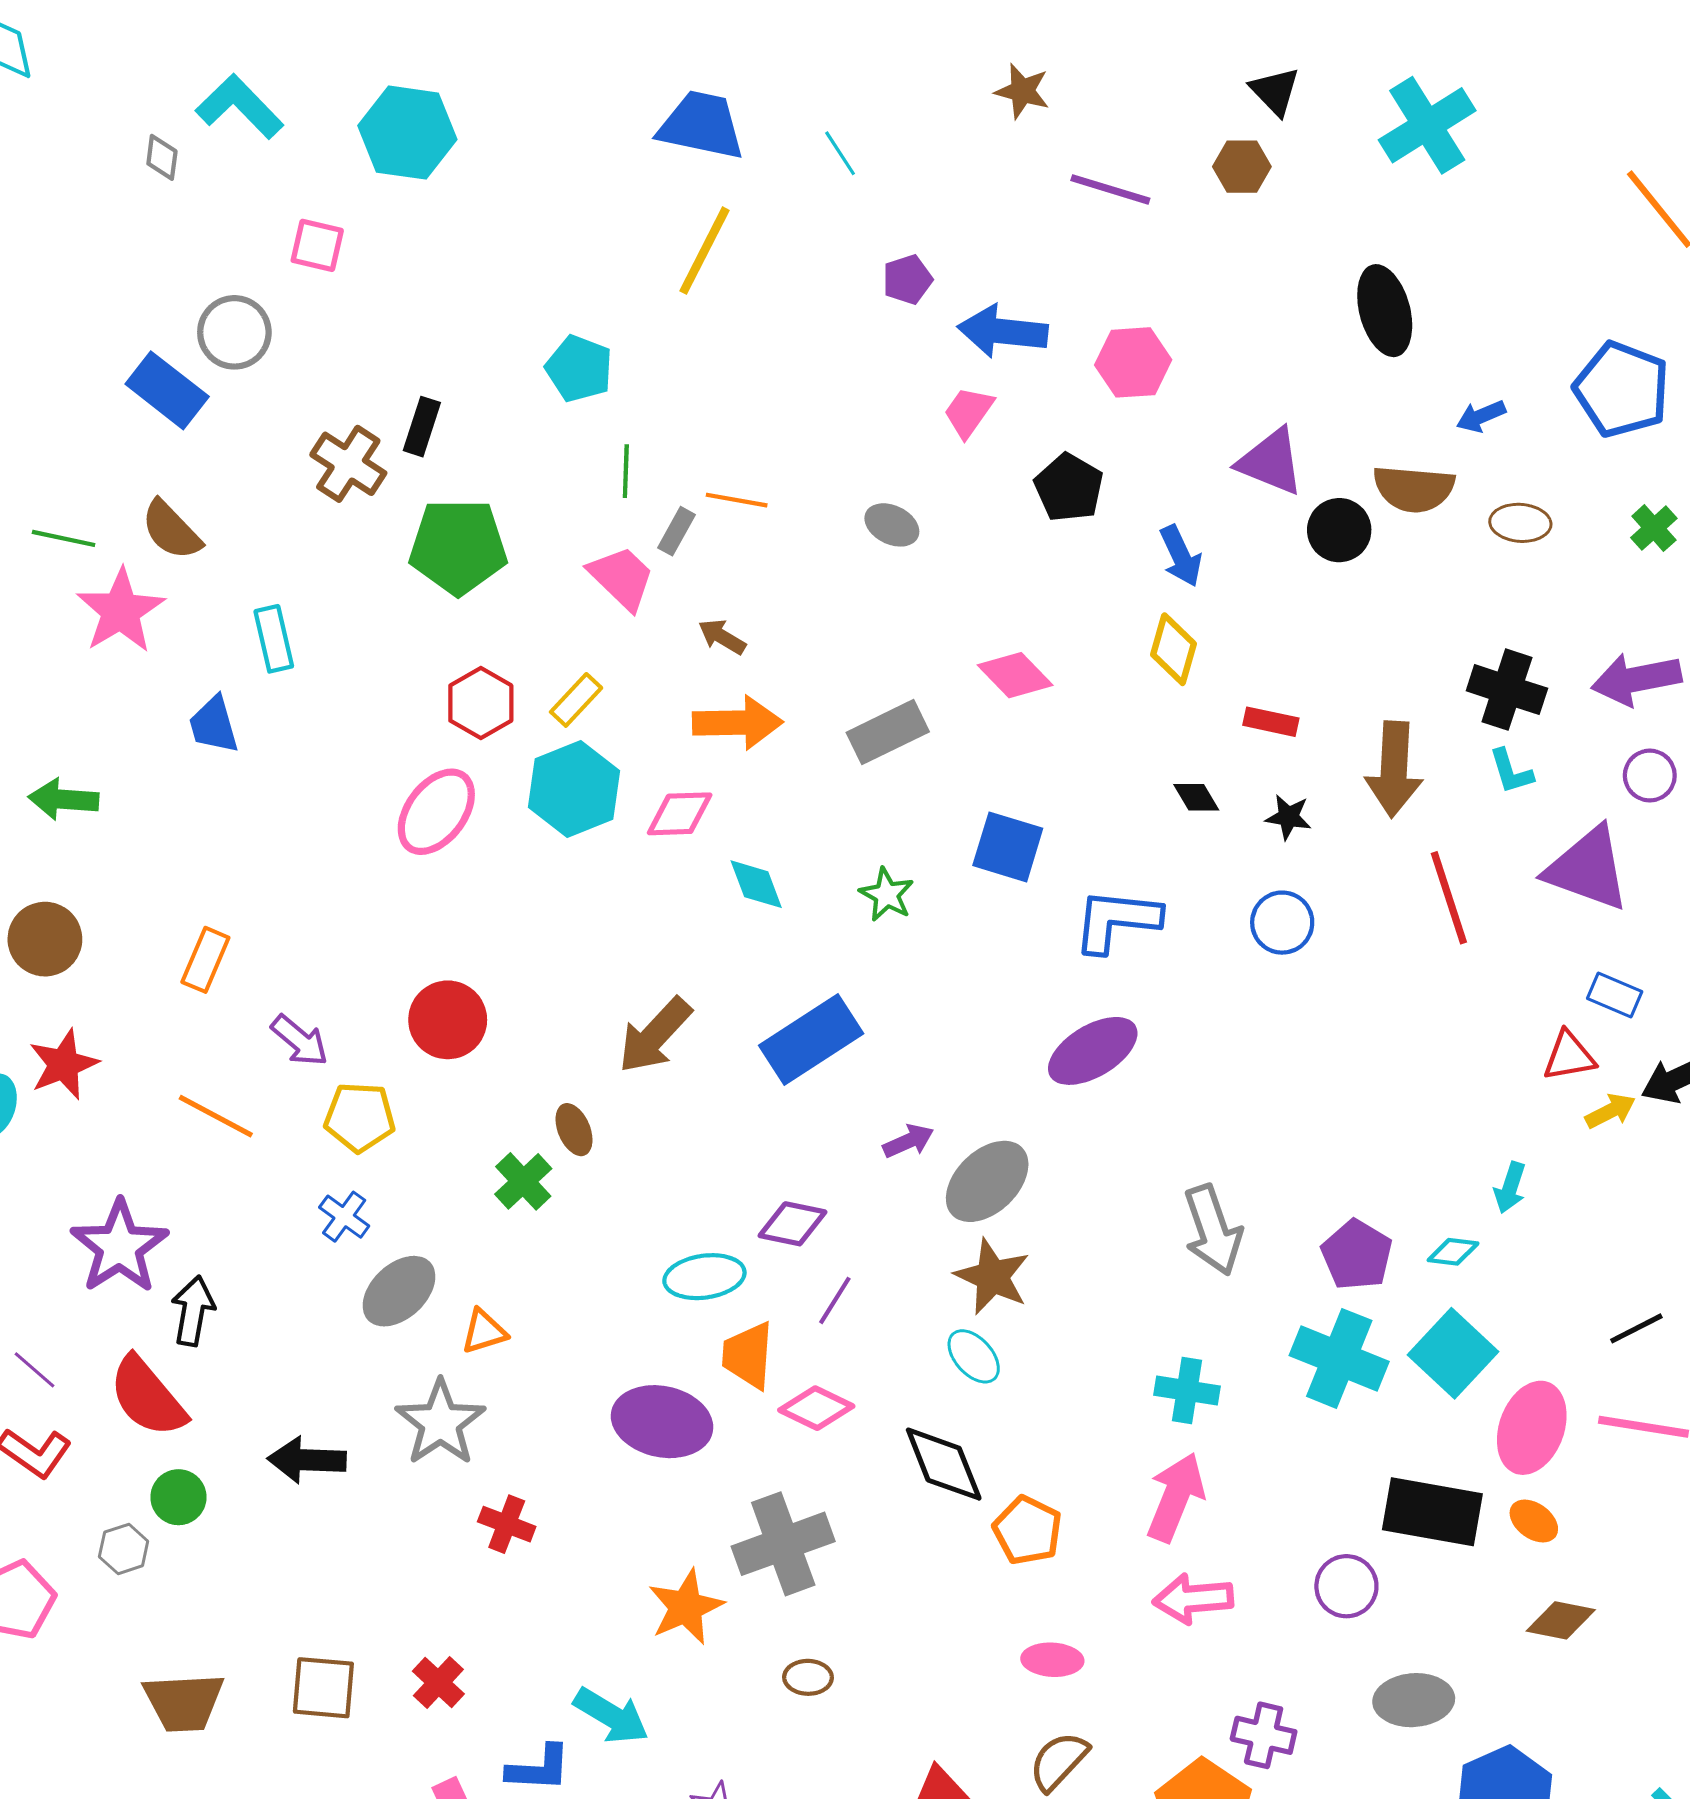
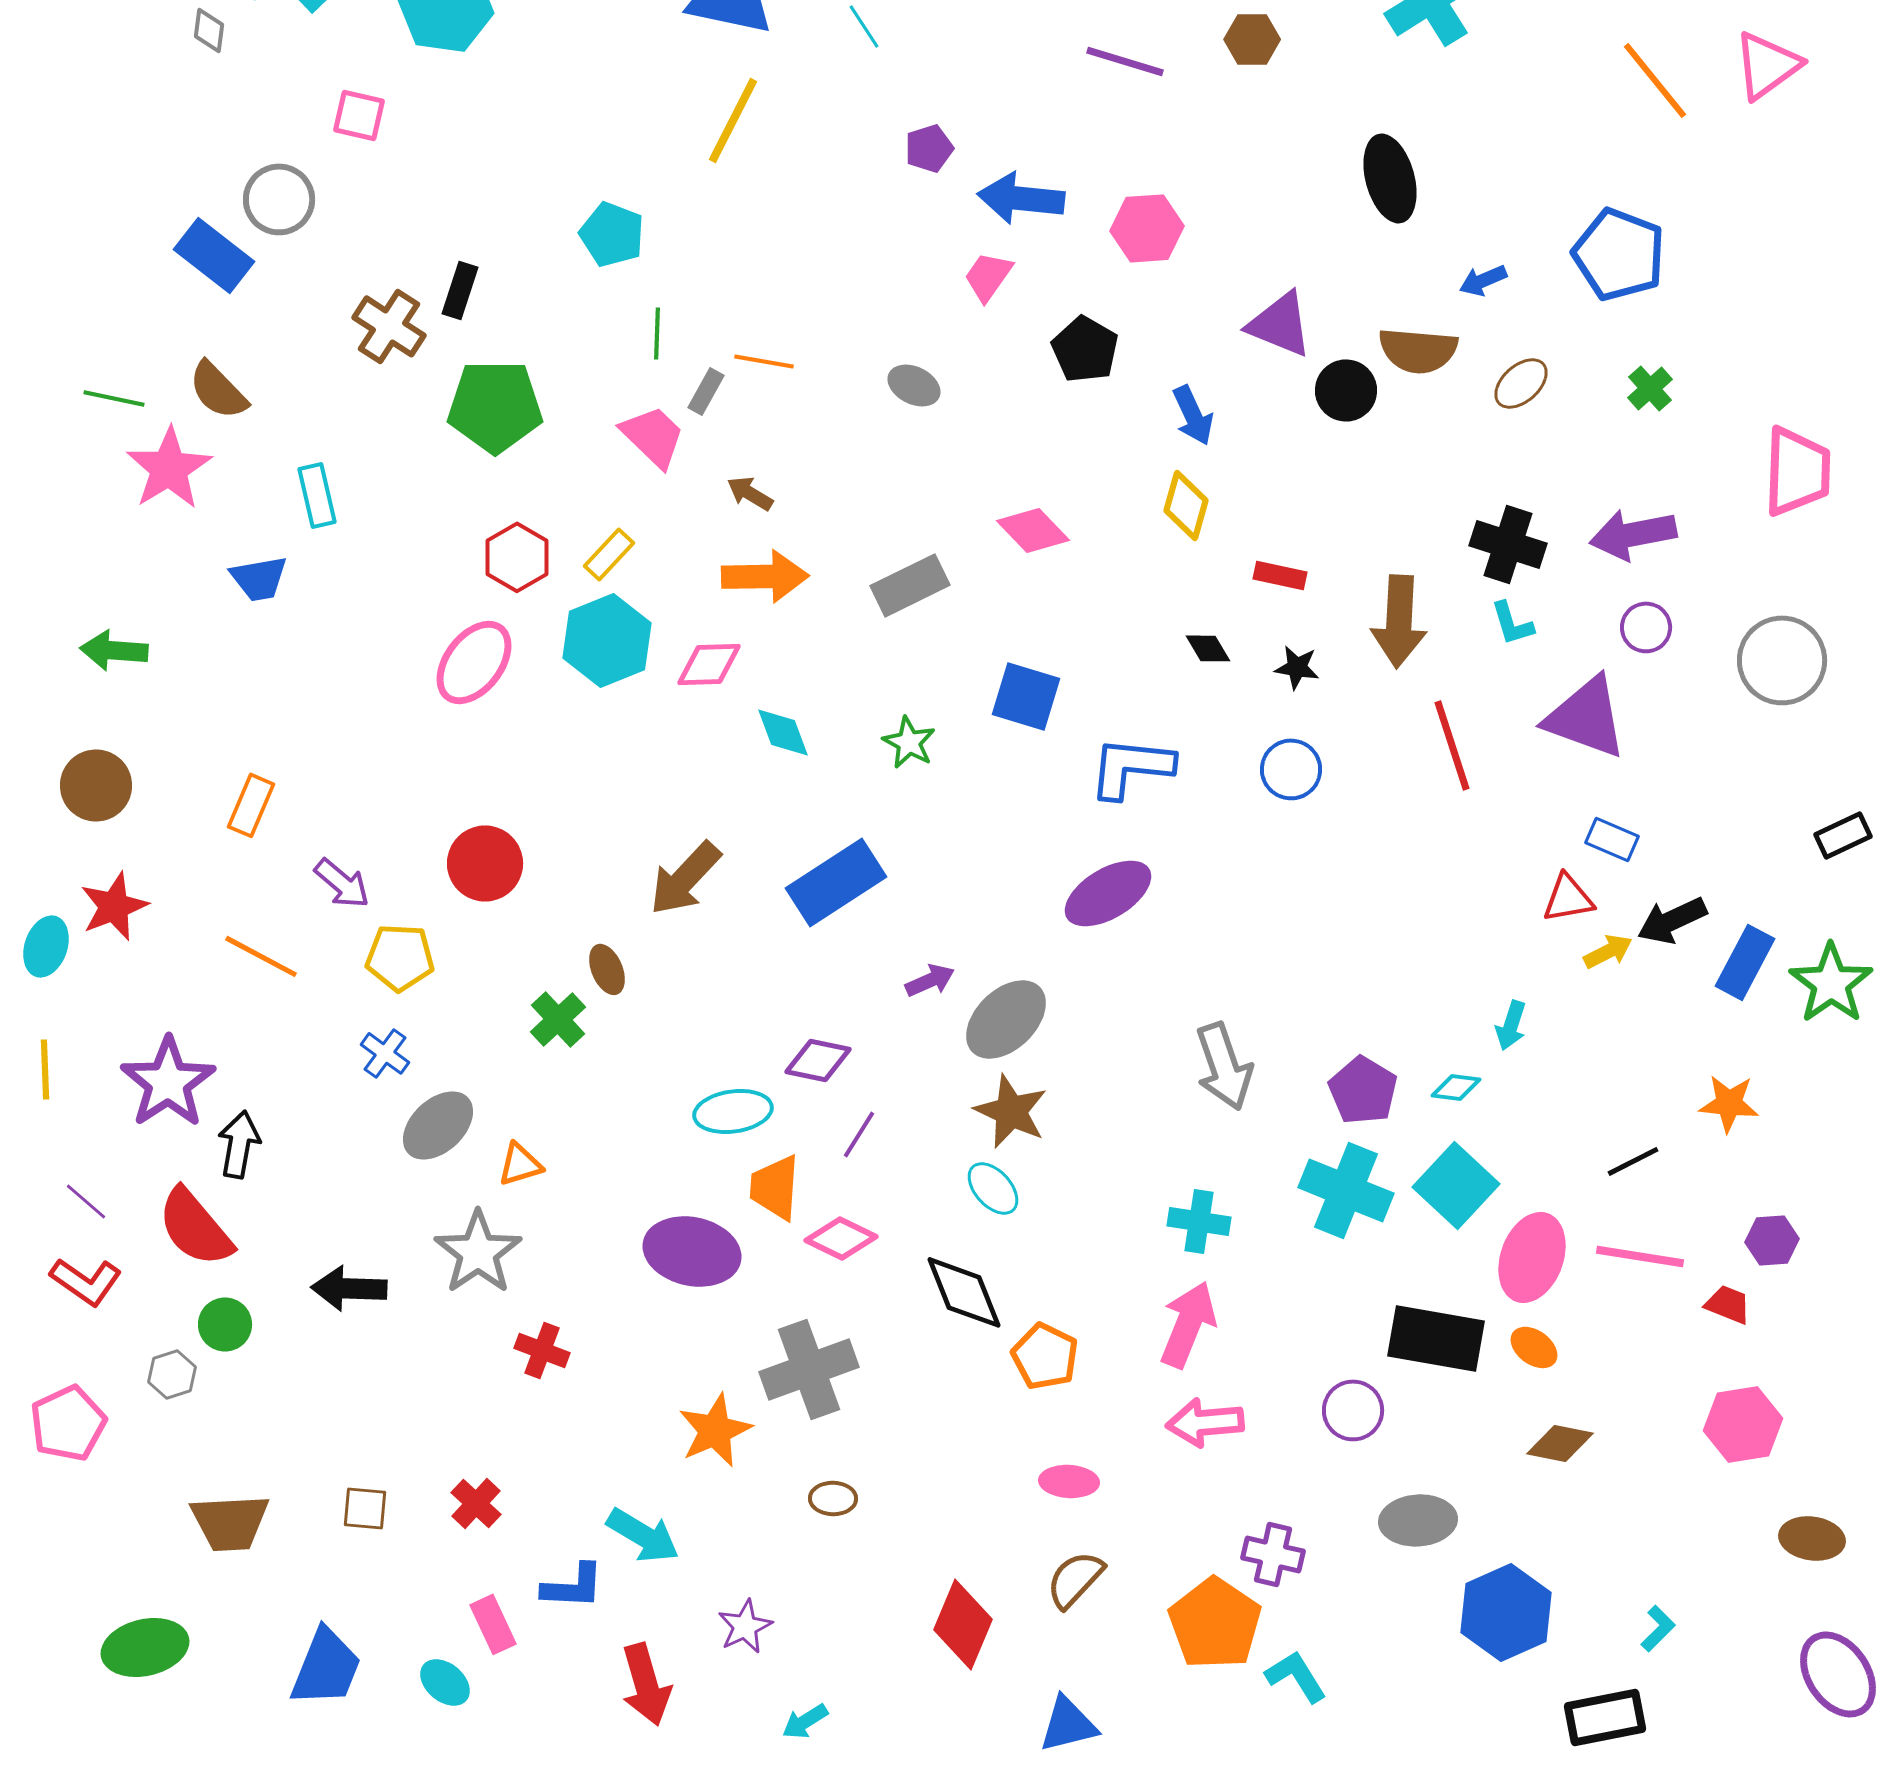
brown ellipse: (1520, 523) -> (1521, 383), turned -46
blue trapezoid: (214, 725) -> (259, 578), turned -84
brown square: (323, 1688) -> (365, 1508), size x0.7

